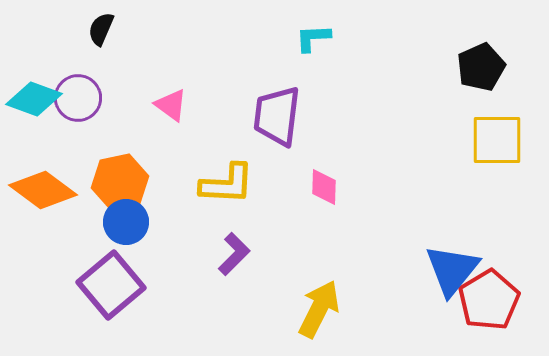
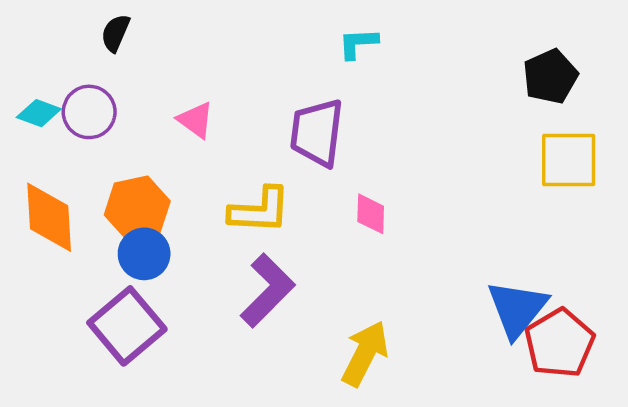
cyan diamond: (34, 99) -> (39, 113), size x0.7
orange diamond: (43, 190) -> (49, 217), turned 50
purple L-shape: (234, 254) -> (268, 290), size x1.5

